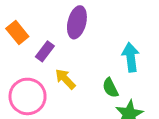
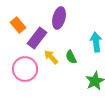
purple rectangle: (45, 51) -> (37, 38), size x1.5
green semicircle: (110, 88) -> (71, 57), moved

